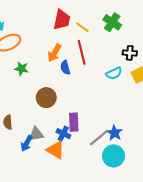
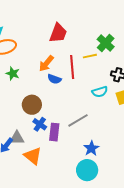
yellow line: (82, 27) -> (90, 56), moved, turned -56
blue semicircle: (65, 68) -> (54, 79), turned -64
blue cross: (63, 134) -> (40, 124), moved
gray line: (99, 137) -> (78, 120), moved

